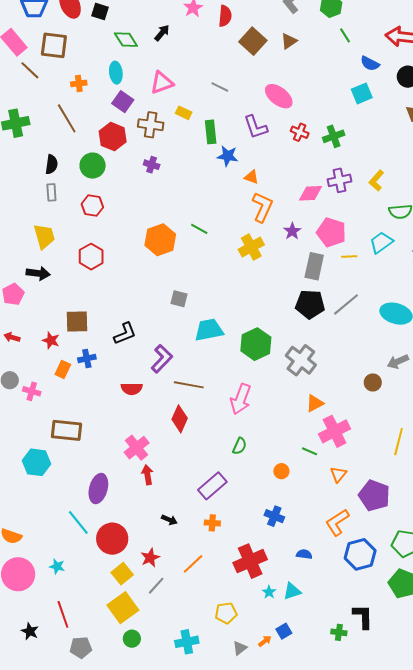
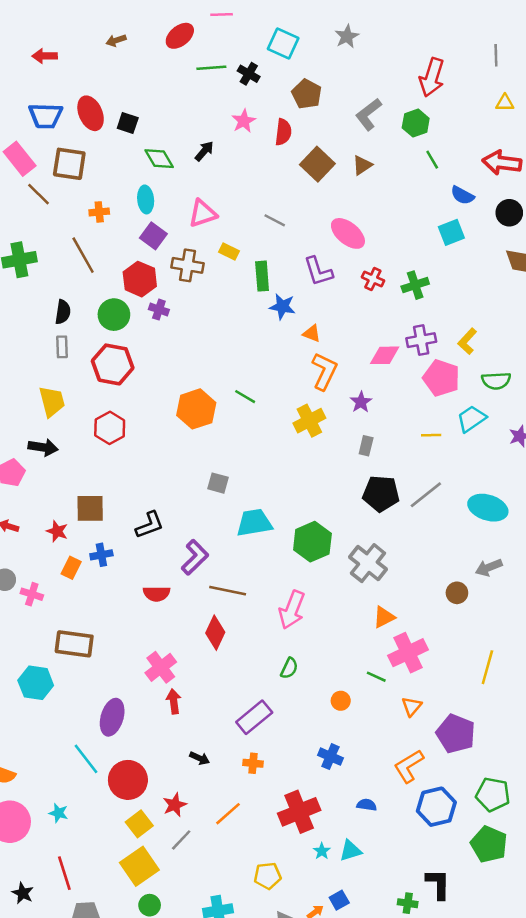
purple cross: (152, 165) -> (159, 310), moved
red hexagon: (92, 206) -> (113, 364), size x1.5
pink pentagon: (331, 232) -> (441, 378), moved
gray rectangle: (314, 266) -> (366, 446), moved, size x0.6

